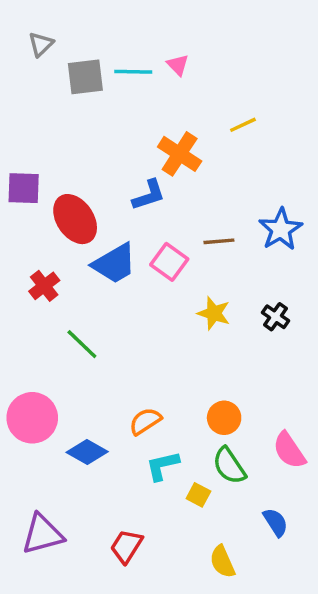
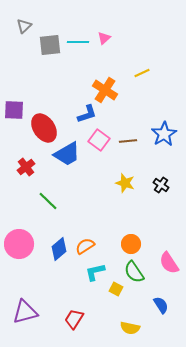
pink triangle: (178, 65) -> (104, 38), turned 32
pink square: (169, 262) -> (99, 140), moved
blue diamond: (87, 452) -> (59, 249), moved, turned -70
yellow semicircle: (222, 562) -> (130, 328), turned -54

